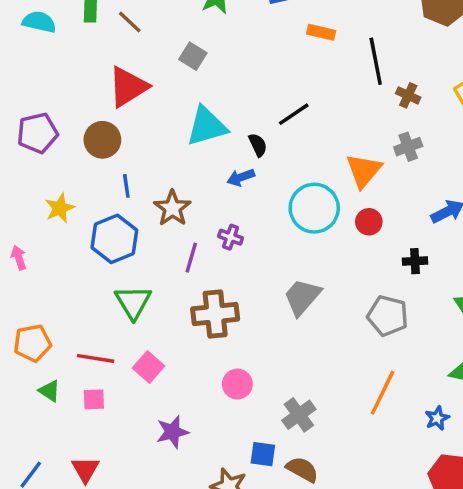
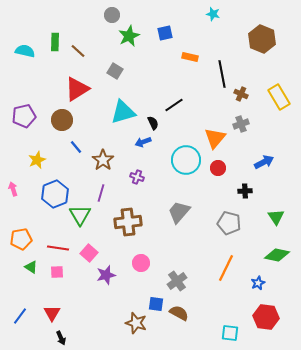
blue line: (126, 186) -> (76, 147), turned -32
blue hexagon: (114, 239) -> (55, 194), moved
purple line: (191, 258) -> (101, 193), moved
purple star: (172, 432) -> (106, 275), moved

